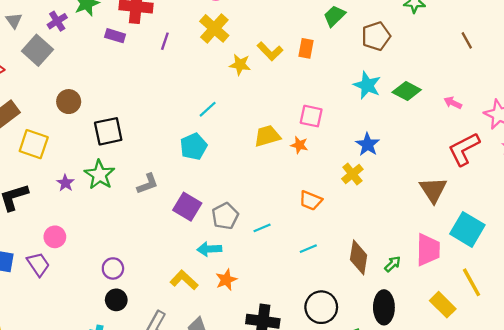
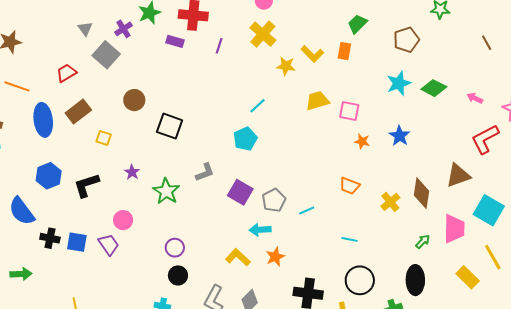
green trapezoid: (334, 16) -> (357, 24), moved
cyan star: (367, 85) -> (399, 83), turned 30
black square: (108, 131) -> (170, 126), turned 32
yellow trapezoid: (267, 136) -> (317, 101), moved
yellow square: (34, 144) -> (104, 138), size x0.6
orange star: (299, 145) -> (362, 141), moved
yellow cross: (352, 174) -> (390, 202), moved
green star: (100, 175) -> (166, 191), moved
brown triangle: (433, 190) -> (458, 175), turned 44
cyan line: (308, 249) -> (350, 239), moved, turned 35
brown diamond: (359, 257) -> (421, 193), moved

